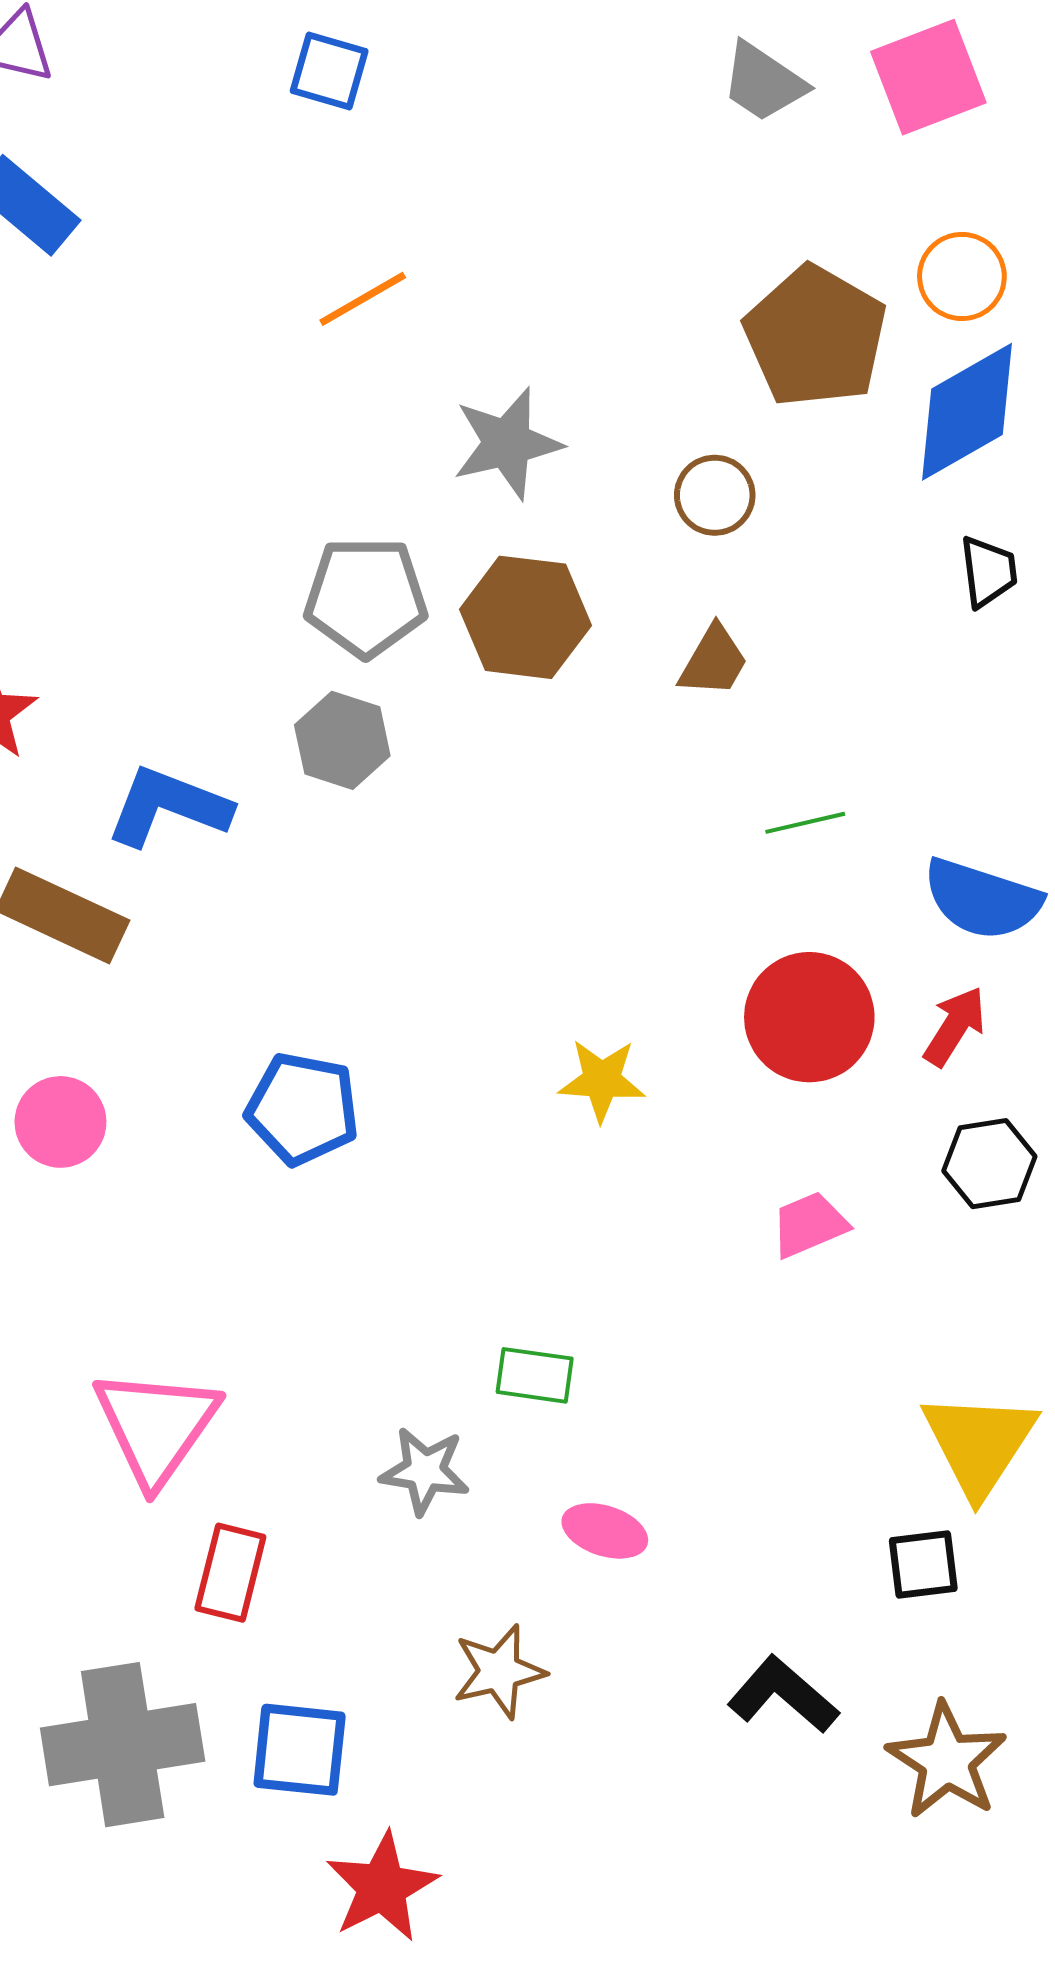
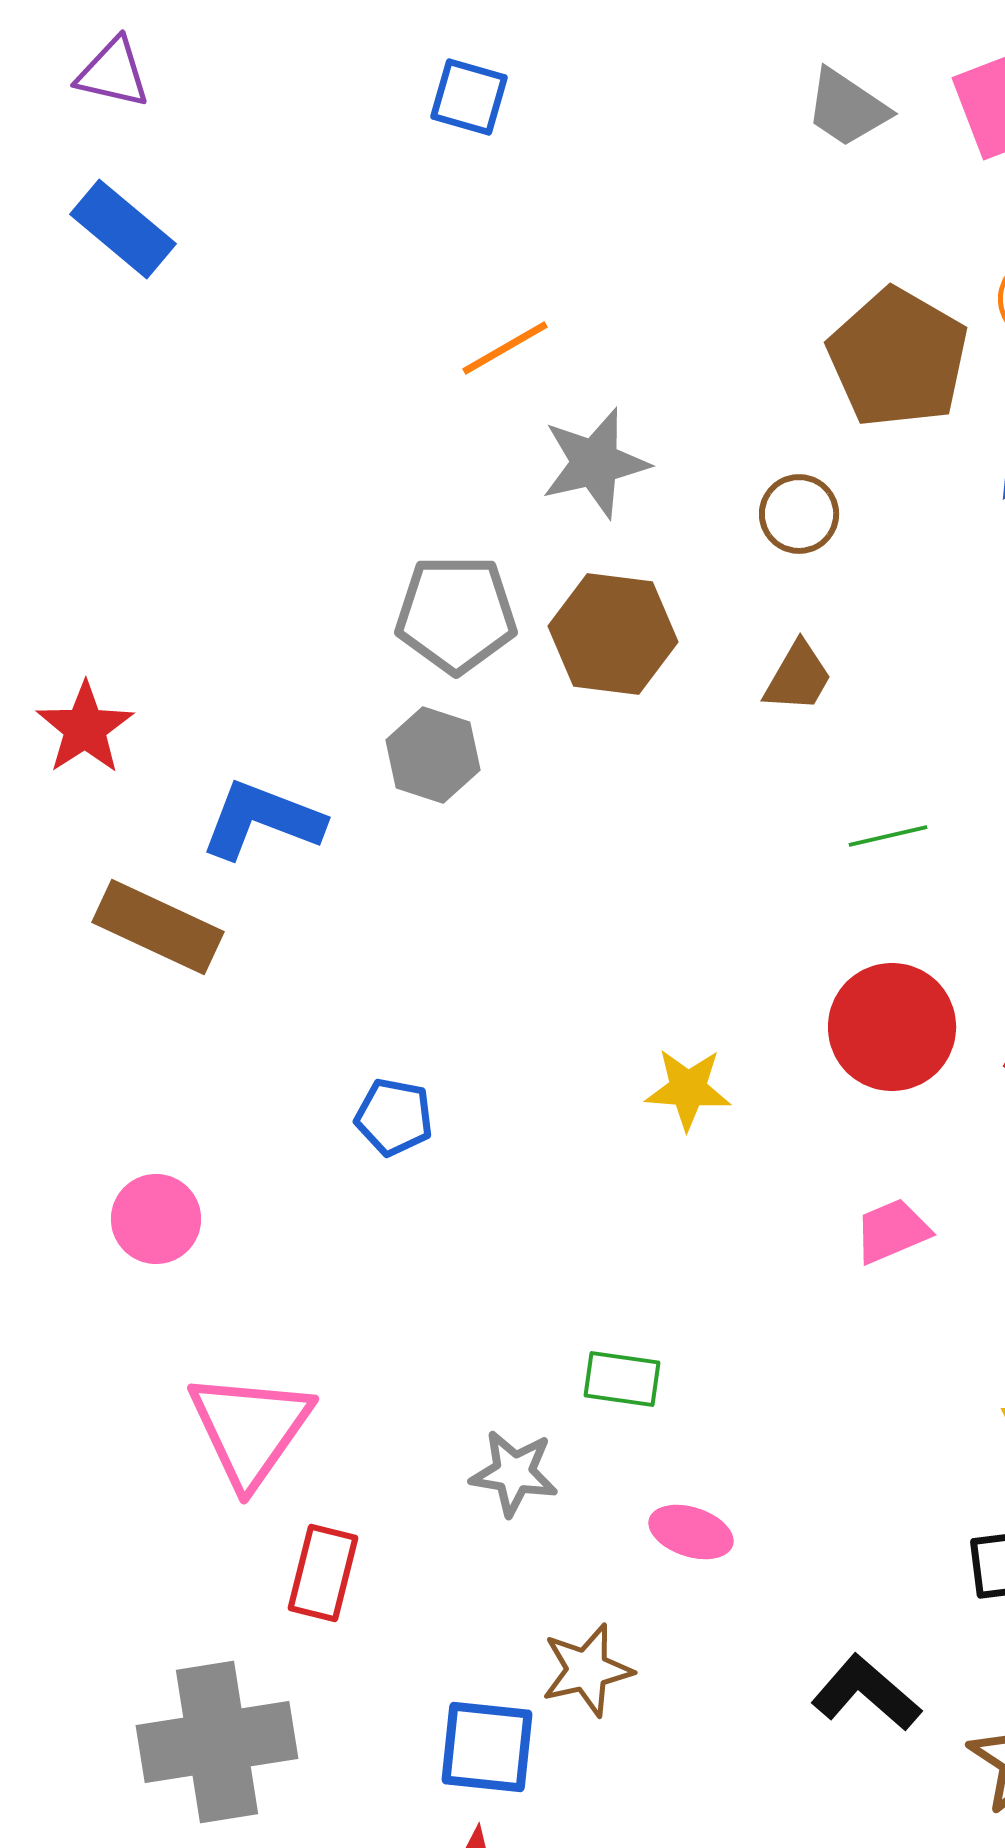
blue square: (329, 71) -> (469, 97), moved
orange line: (363, 299) -> (505, 348), moved
blue pentagon: (303, 1109) -> (394, 1117), size x0.7
pink circle: (60, 1122) -> (156, 1219), moved
blue square: (300, 1750) -> (487, 1747), moved

